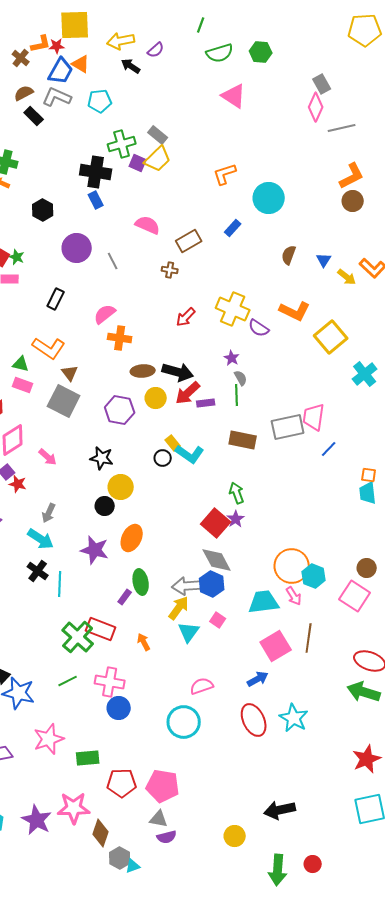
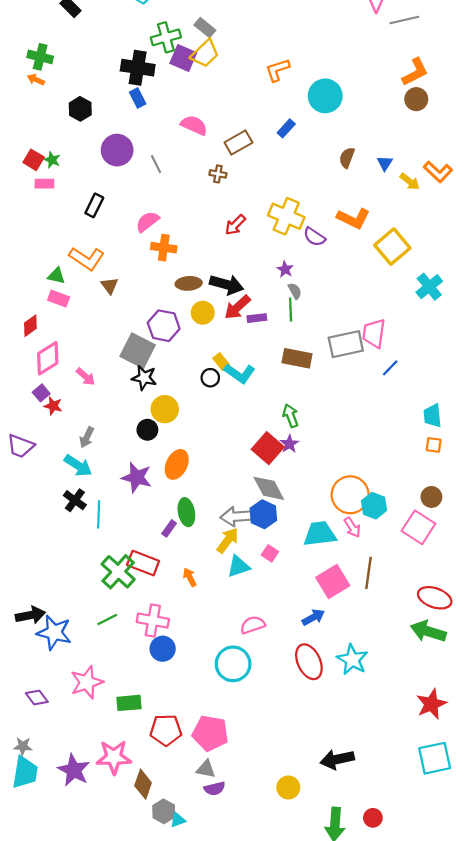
purple square: (138, 163) -> (183, 58), size x1.4
gray square: (64, 401) -> (138, 351), moved
orange square: (369, 475) -> (434, 445), moved
cyan triangle: (189, 632) -> (238, 566), turned 35

